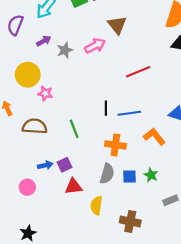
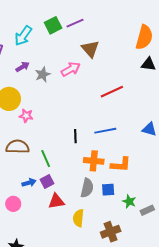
black line: (106, 108) -> (75, 136), moved
green line: (74, 129) -> (46, 158), moved
orange L-shape: (154, 137) -> (121, 165), moved, turned 135
green star: (151, 175) -> (129, 201), moved
brown cross: (130, 221) -> (111, 232), turned -30

